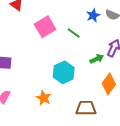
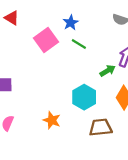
blue star: (93, 15) -> (71, 23), moved
cyan hexagon: (64, 72) -> (84, 97), moved

